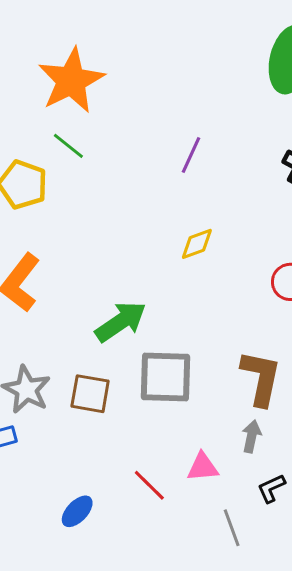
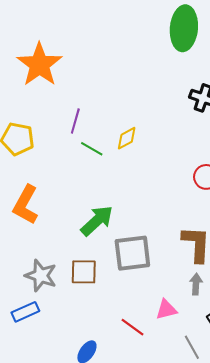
green line: (68, 146) -> (92, 149), moved
purple line: (191, 155) -> (75, 121), moved
yellow diamond: (197, 244) -> (127, 138), moved

